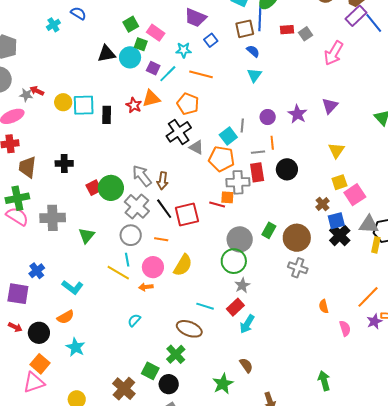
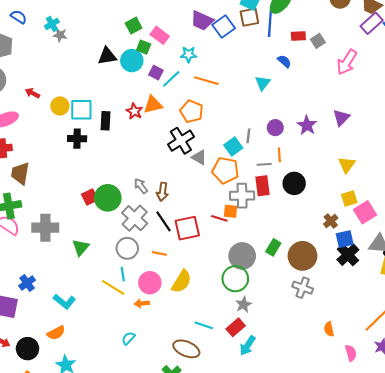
blue semicircle: (78, 13) -> (19, 17), moved
brown square: (245, 29) -> (249, 17), moved
blue square: (211, 40) -> (224, 26), moved, size x1.5
blue semicircle: (253, 51) -> (284, 61), moved
gray star: (26, 95) -> (60, 35), moved
black cross: (64, 163) -> (77, 139), moved
gray arrow: (142, 176) -> (141, 186), size x0.7

